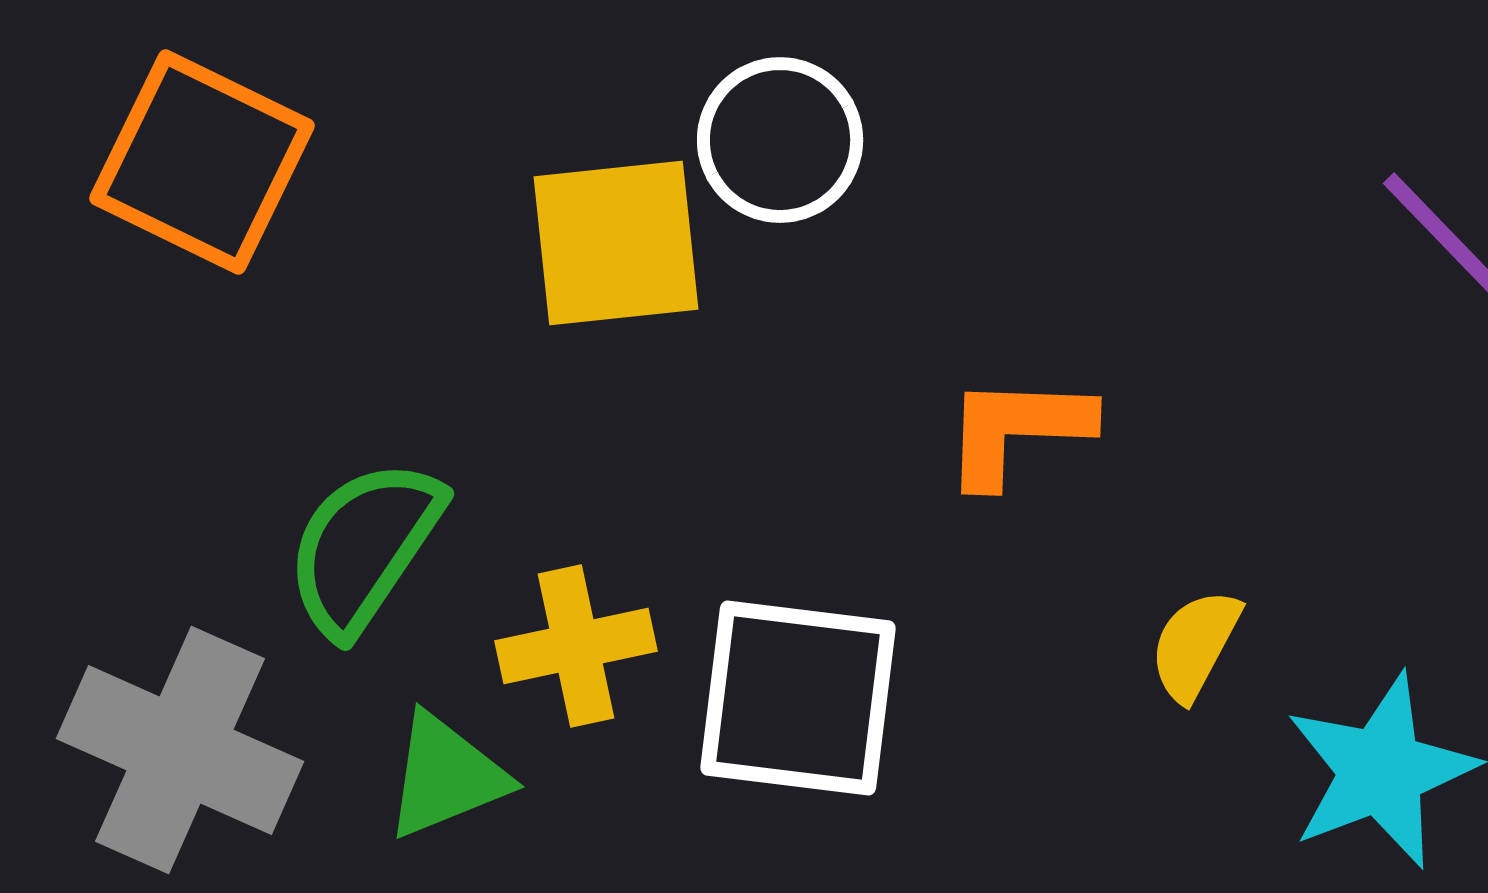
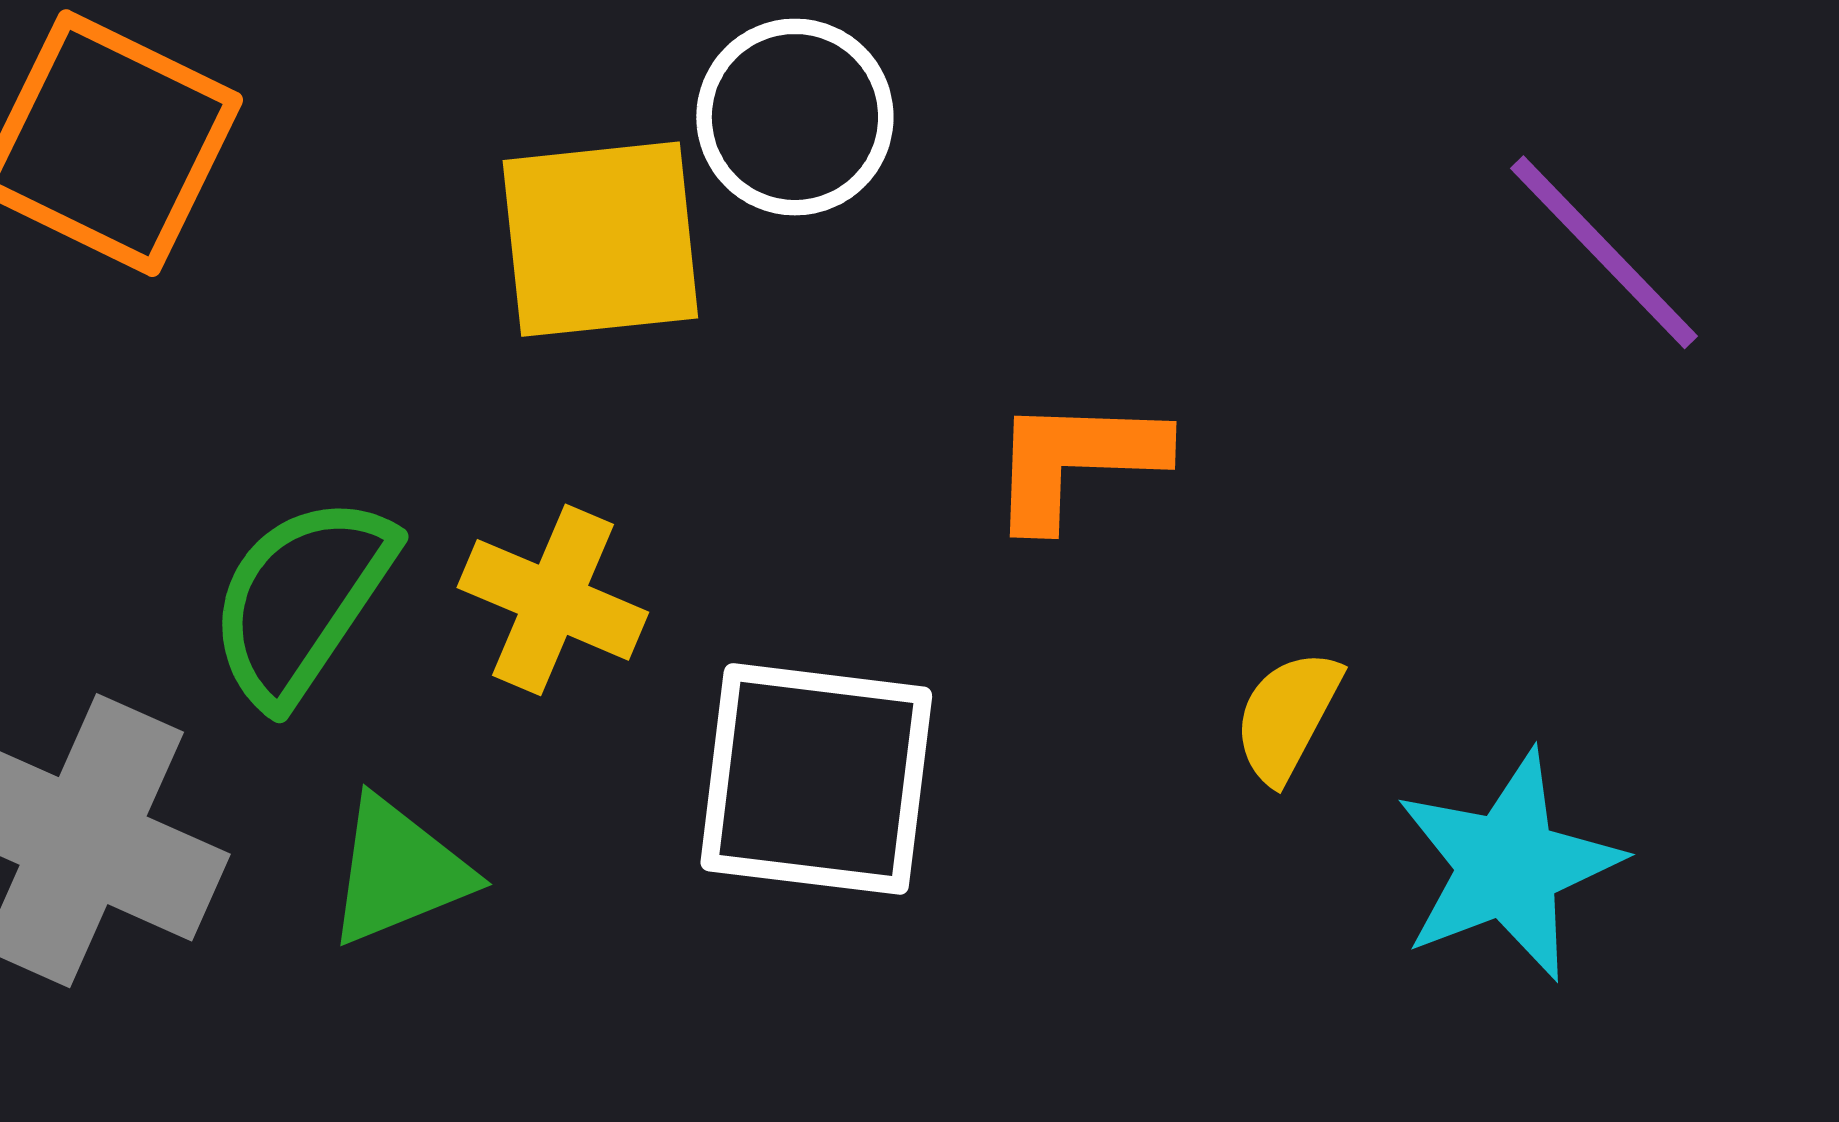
yellow cross: (576, 646) -> (553, 600), moved, turned 35

